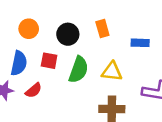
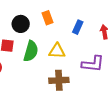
blue rectangle: (140, 43) -> (78, 27), turned -64

